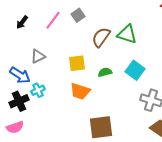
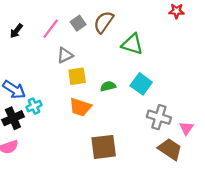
brown semicircle: (101, 37) -> (104, 22), moved
gray triangle: (38, 56) -> (65, 55), moved

